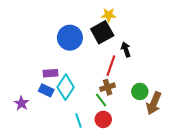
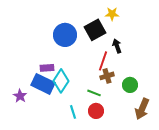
yellow star: (109, 15) -> (112, 14), moved
brown cross: (108, 87) -> (107, 76), moved
blue rectangle: (46, 90) -> (43, 84), size x1.6
green line: (101, 100) -> (94, 93), turned -32
brown arrow: (154, 103) -> (142, 109), moved

